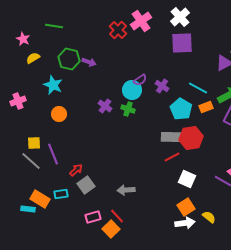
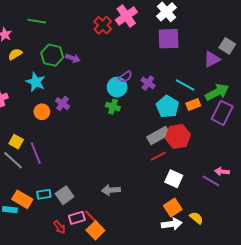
purple cross: (105, 106) -> (62, 104), moved
gray rectangle: (172, 137) -> (158, 135), turned -30
yellow square: (34, 143) -> (16, 142), turned 32
red arrow: (76, 170) -> (59, 227), moved, turned 96
gray square: (86, 185) -> (65, 195), moved
red line: (117, 216) -> (91, 217), moved

